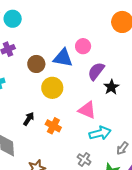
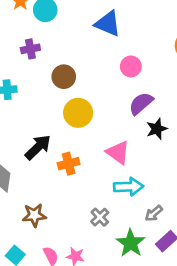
blue triangle: (63, 58) -> (108, 24), moved
black arrow: (29, 119) -> (38, 147), size x1.5
orange cross: (53, 126) -> (69, 164), turned 35

